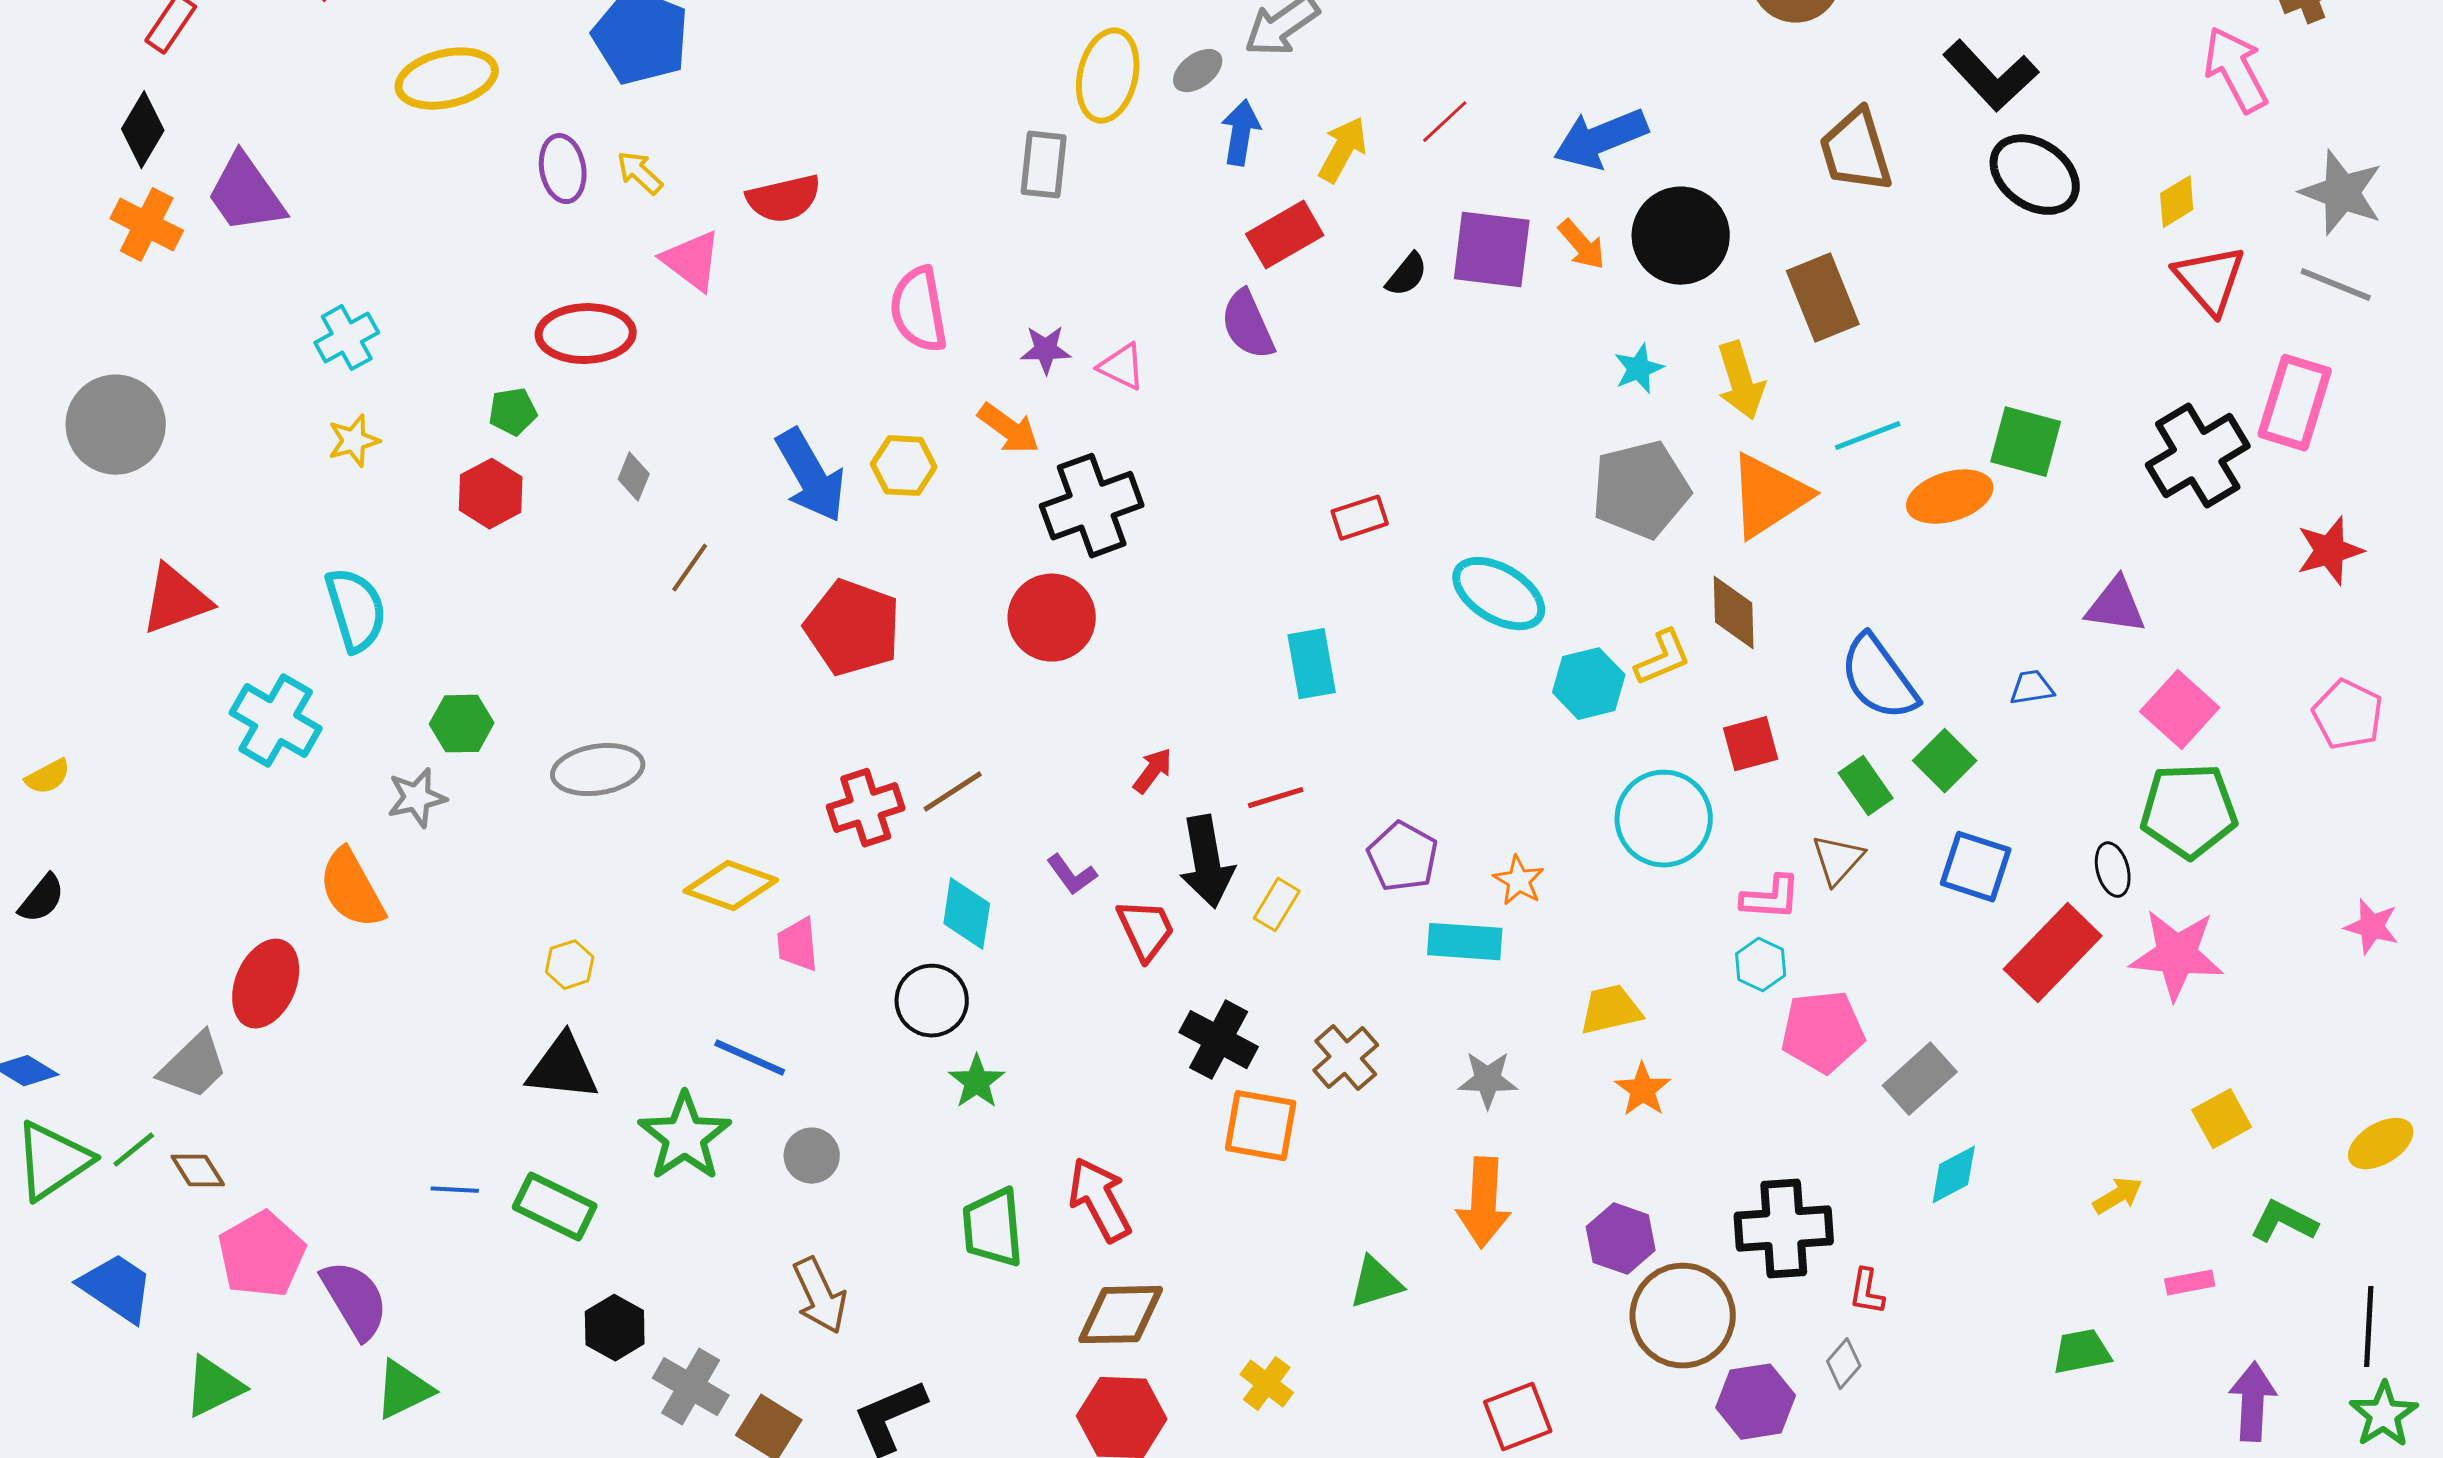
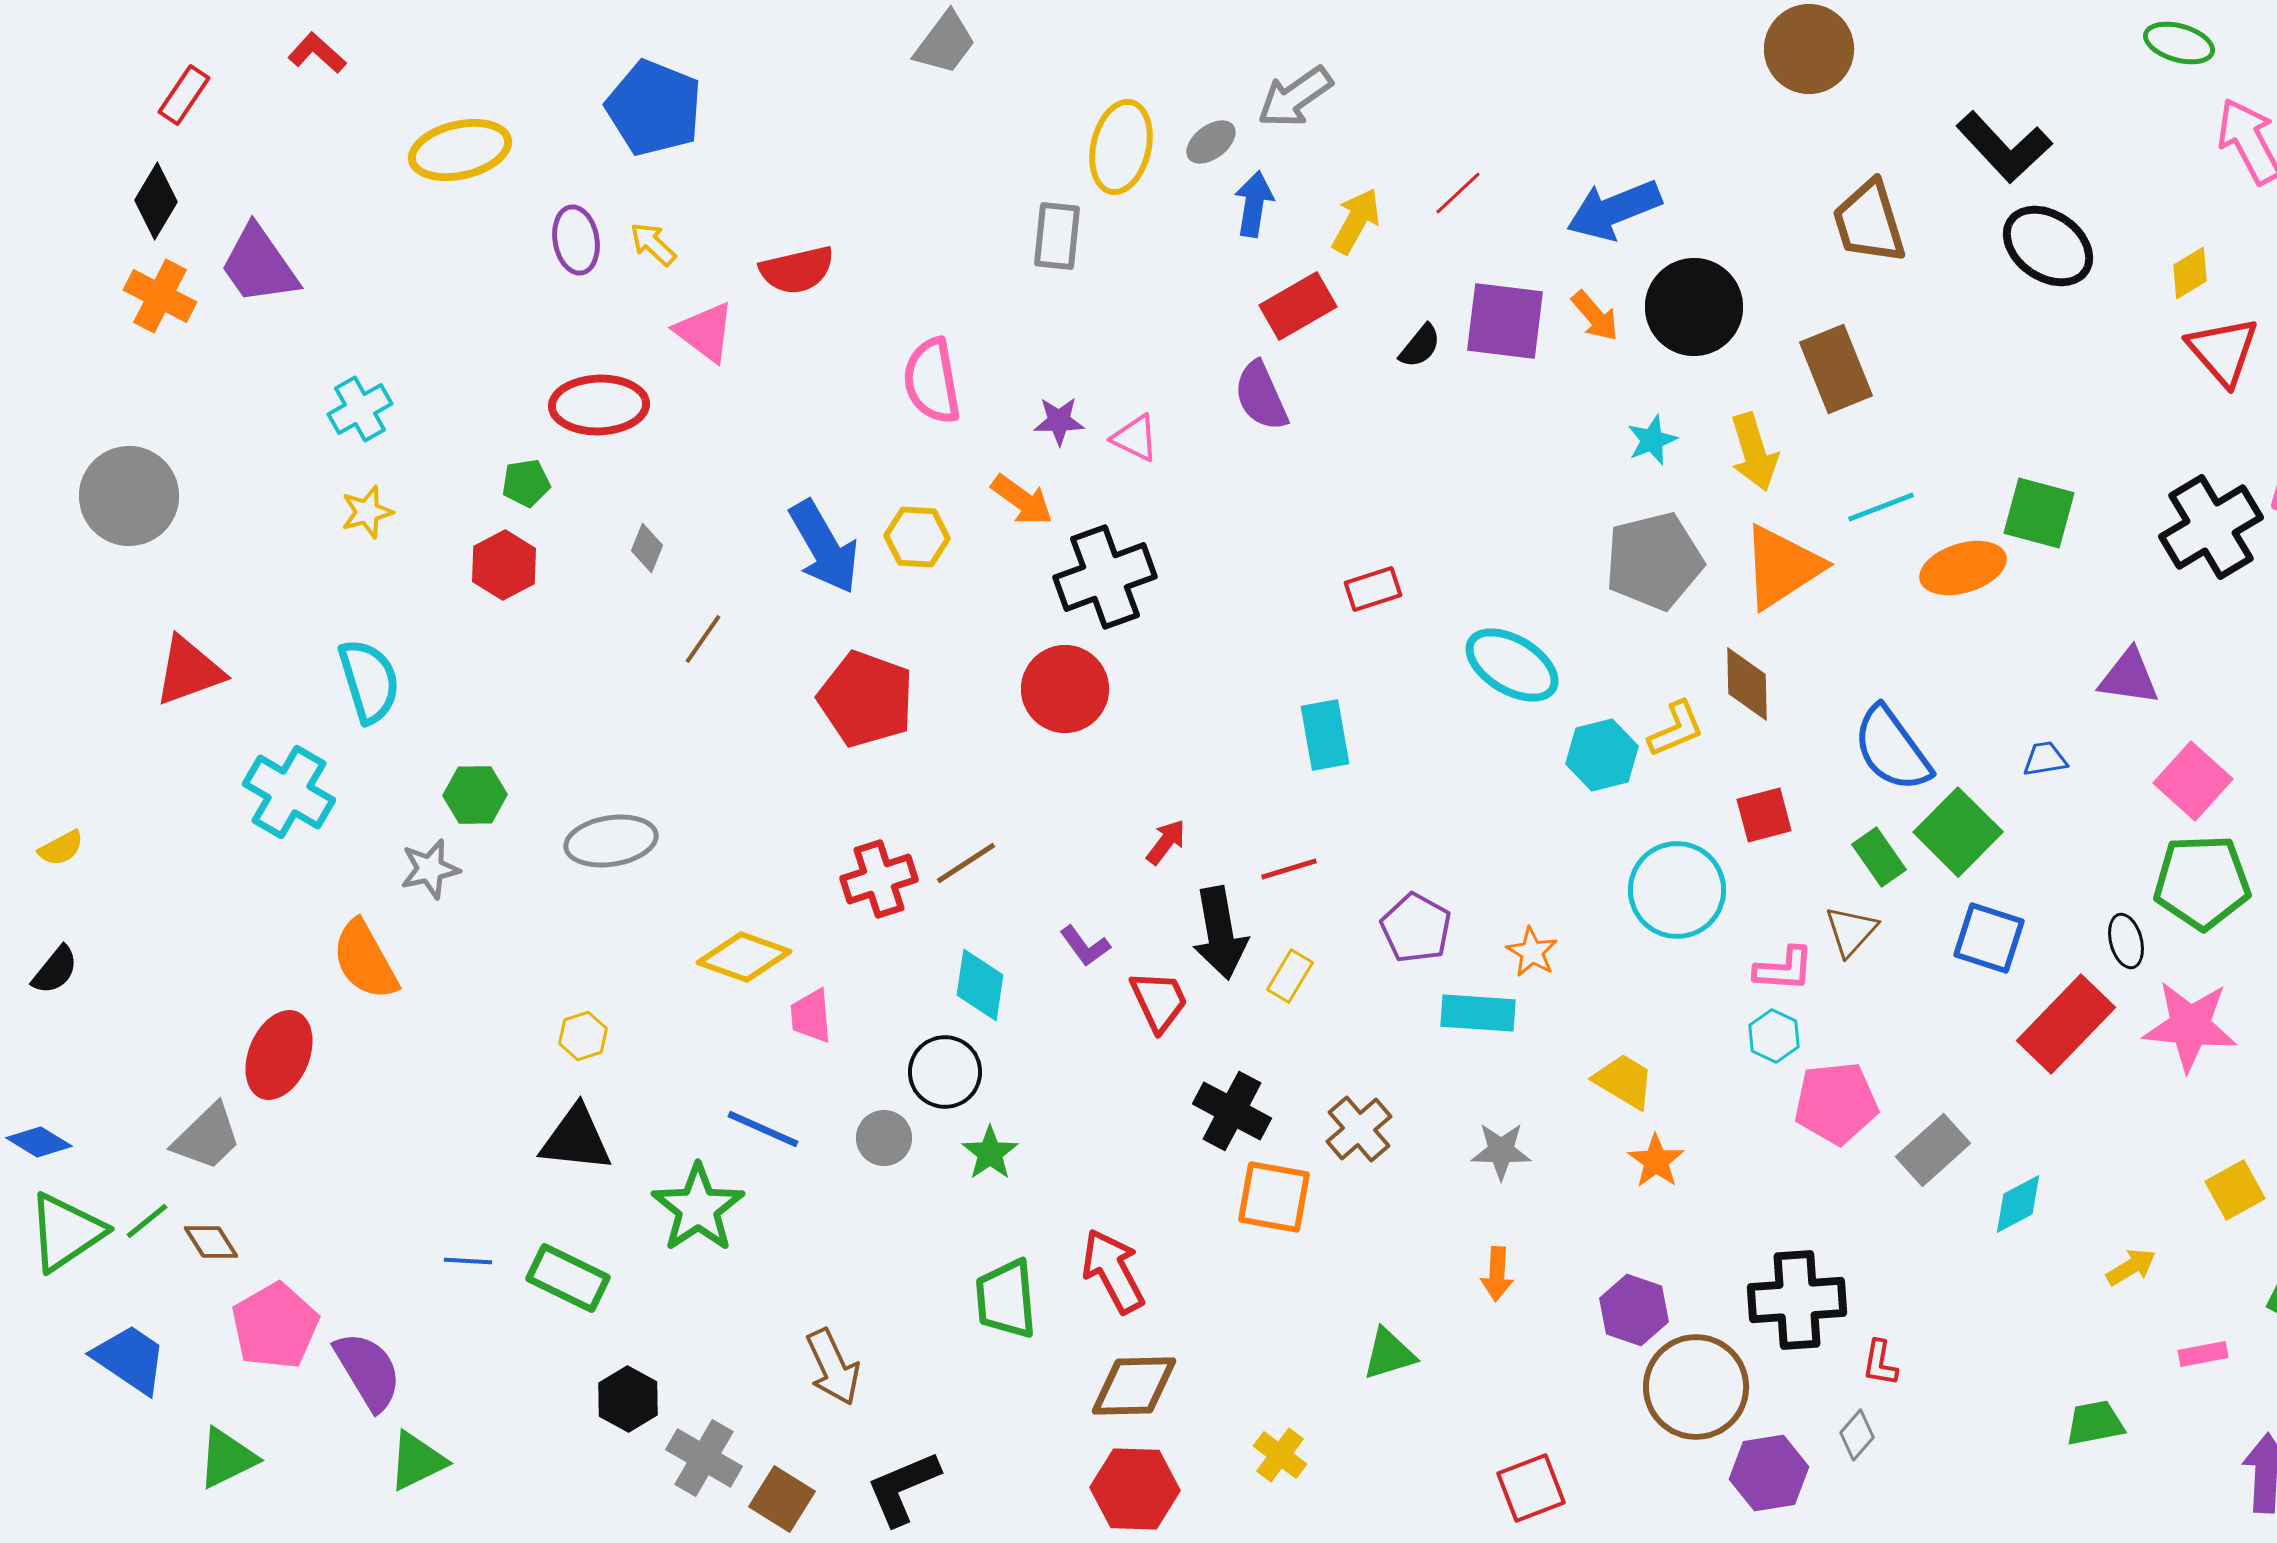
green square: (1945, 761) -> (1958, 832), size x1.4
yellow trapezoid: (1611, 1010) -> (1624, 1081), turned 44
gray circle: (812, 1156) -> (884, 1138), moved
cyan diamond: (1954, 1175) -> (2018, 1204), moved
orange arrow: (1484, 1203) -> (1497, 1274), size x0.6

